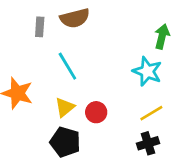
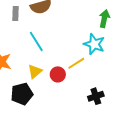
yellow line: (151, 113) -> (76, 63), moved
black pentagon: (65, 142) -> (22, 94), moved, turned -30

